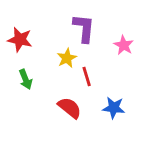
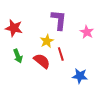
red semicircle: (70, 108) -> (42, 61), moved

